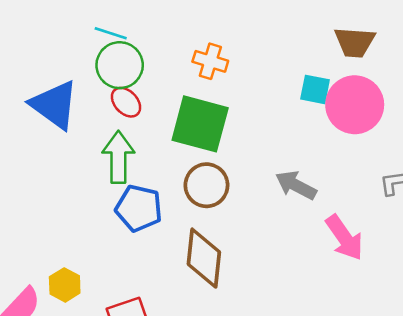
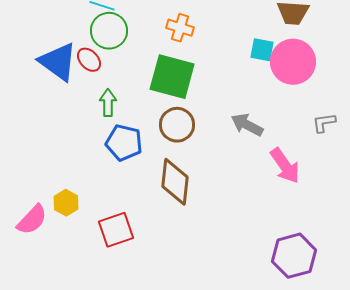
red ellipse: (126, 102) -> (89, 60), moved
green arrow: (118, 157) -> (108, 103), size x0.7

